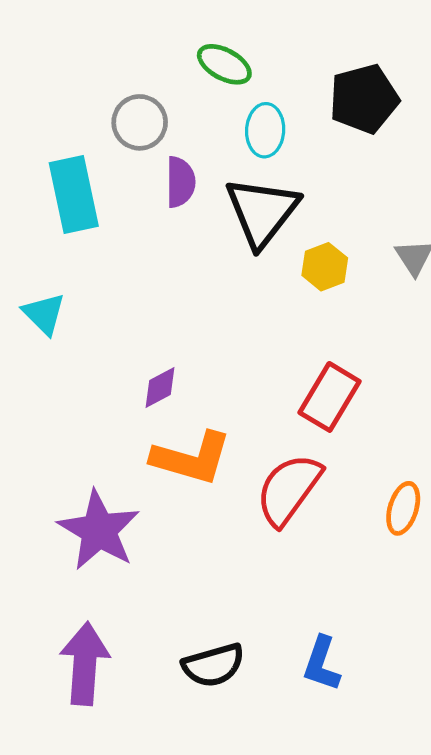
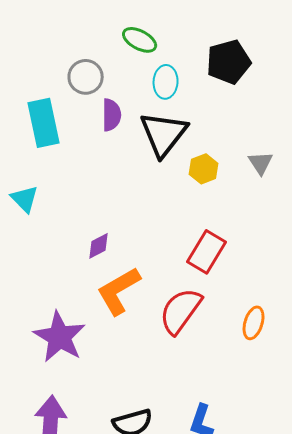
orange L-shape: (191, 458) -> (119, 291), turned 134

